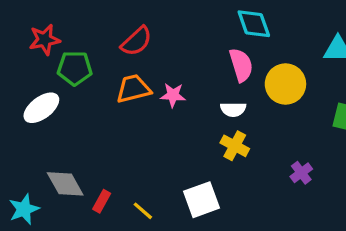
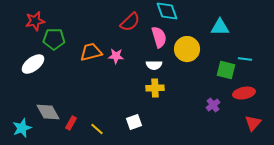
red semicircle: (136, 41) -> (130, 22), moved
yellow cross: (235, 146) -> (155, 88), turned -30
purple cross: (301, 173) -> (213, 105), moved
white square: (201, 200) -> (134, 122), size x0.7

